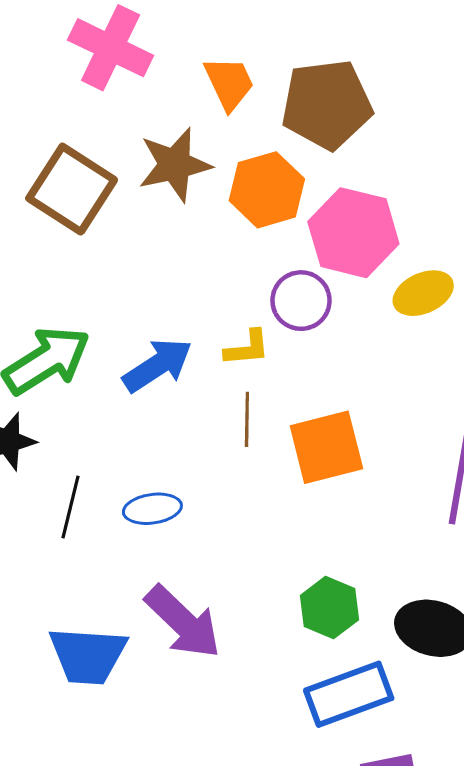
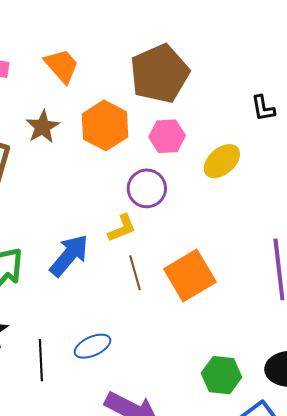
brown pentagon: (327, 104) -> (160, 74), moved
brown star: (175, 165) -> (43, 127), size x0.7
pink hexagon: (353, 233) -> (167, 136), size x0.6

